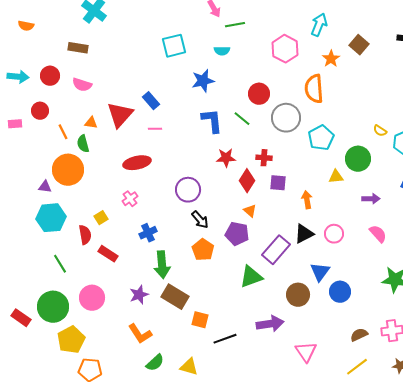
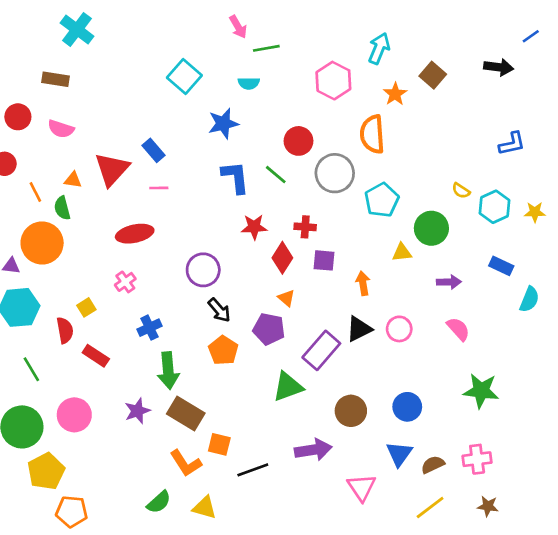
cyan square: (174, 46) -> (184, 77), turned -35
blue triangle: (320, 272) -> (399, 454), moved
orange L-shape: (140, 334) -> (186, 463), moved

